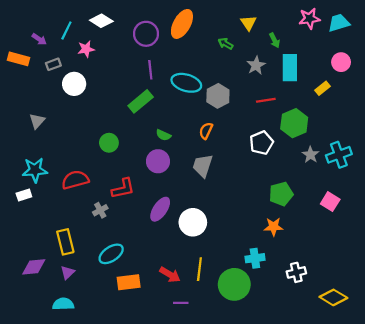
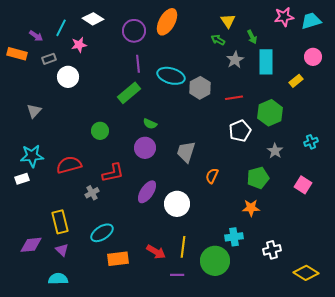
green arrow: (226, 44) -> (218, 40), moved
red line: (266, 100) -> (234, 98), moved
orange semicircle: (206, 131) -> (212, 176), moved
gray star: (311, 155) -> (275, 151), moved
cyan cross: (339, 155) -> (311, 142), size x0.6
purple triangle: (68, 272) -> (62, 250), turned -32
purple line: (181, 303) -> (177, 275), moved

